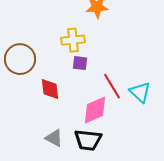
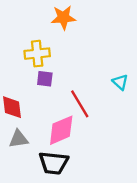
cyan triangle: (140, 92) -> (120, 82), moved, size x0.7
gray triangle: (54, 138) -> (19, 139), moved, turned -36

